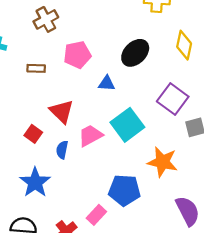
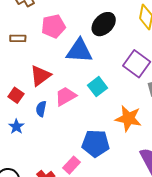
blue triangle: (107, 83) -> (79, 51), size x1.8
red triangle: (62, 111) -> (40, 76), turned 40
cyan square: (127, 125) -> (97, 87), size x0.7
blue star: (35, 182) -> (16, 127), moved, size x0.6

